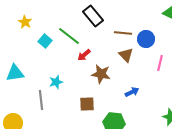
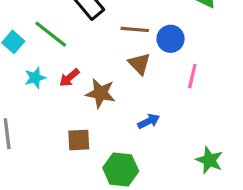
red arrow: (84, 55) -> (69, 78), moved
cyan star: (56, 82) -> (35, 78), moved

